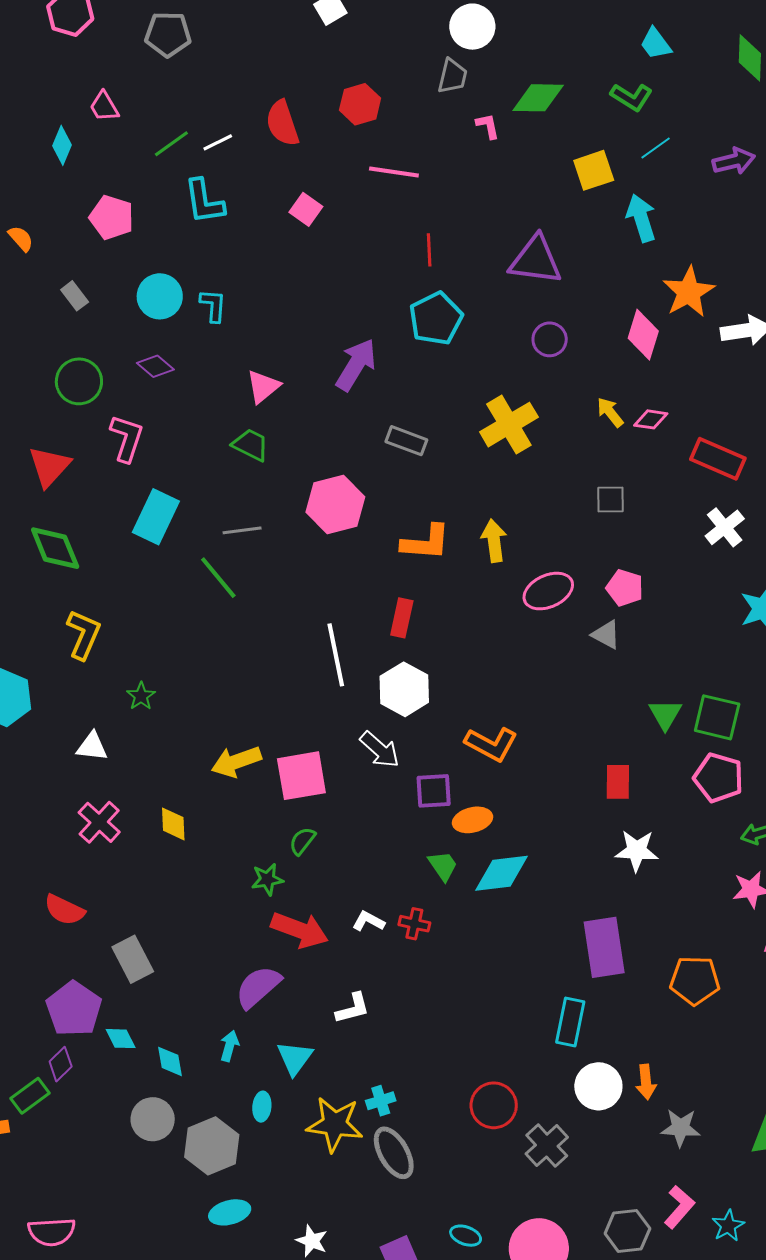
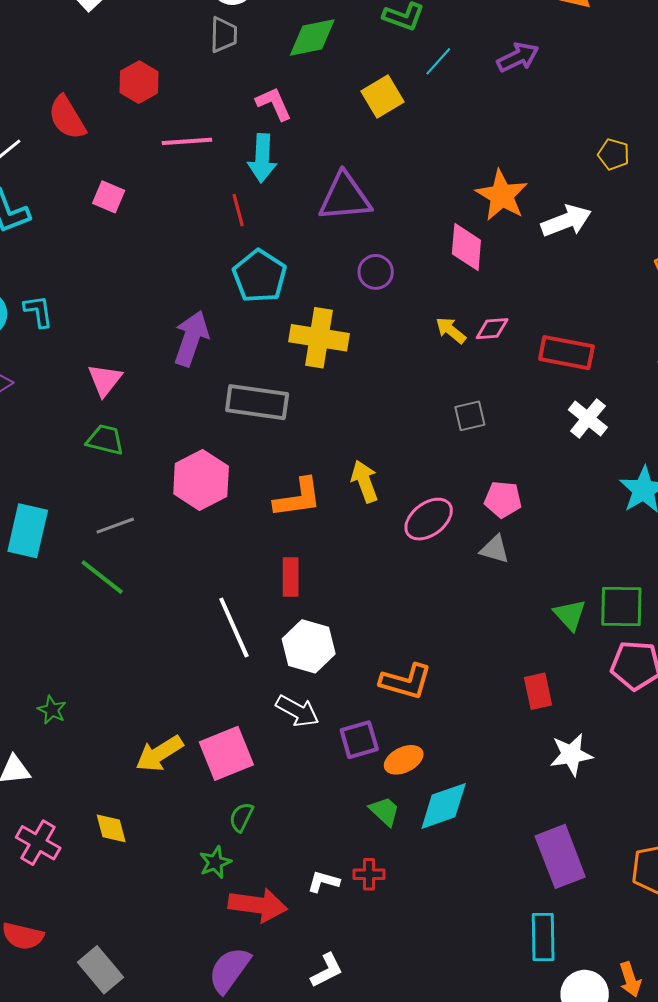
pink L-shape: (488, 126) -> (274, 104), moved, size x1.4
cyan arrow: (641, 218) -> (262, 158), moved, turned -147
yellow cross: (509, 425) -> (319, 338), moved, turned -38
gray rectangle: (406, 441) -> (257, 402), size x1.5

